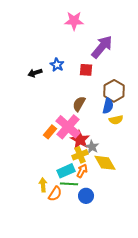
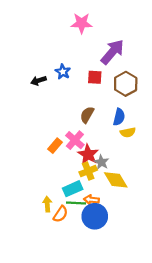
brown hexagon: (114, 91) -> (126, 84), moved
pink cross: (68, 127) -> (75, 140), size x0.7
orange arrow: (82, 171) -> (91, 200), moved, turned -112
blue circle: (86, 196) -> (95, 216), size x1.5

